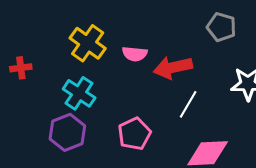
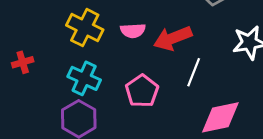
pink pentagon: (134, 134) -> (142, 91), moved

